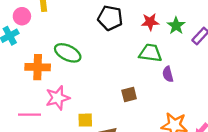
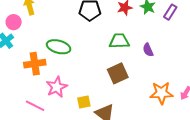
green trapezoid: (150, 53) -> (119, 41), moved
brown square: (129, 95) -> (118, 73), size x1.5
pink line: (30, 115) -> (35, 106), turned 36

